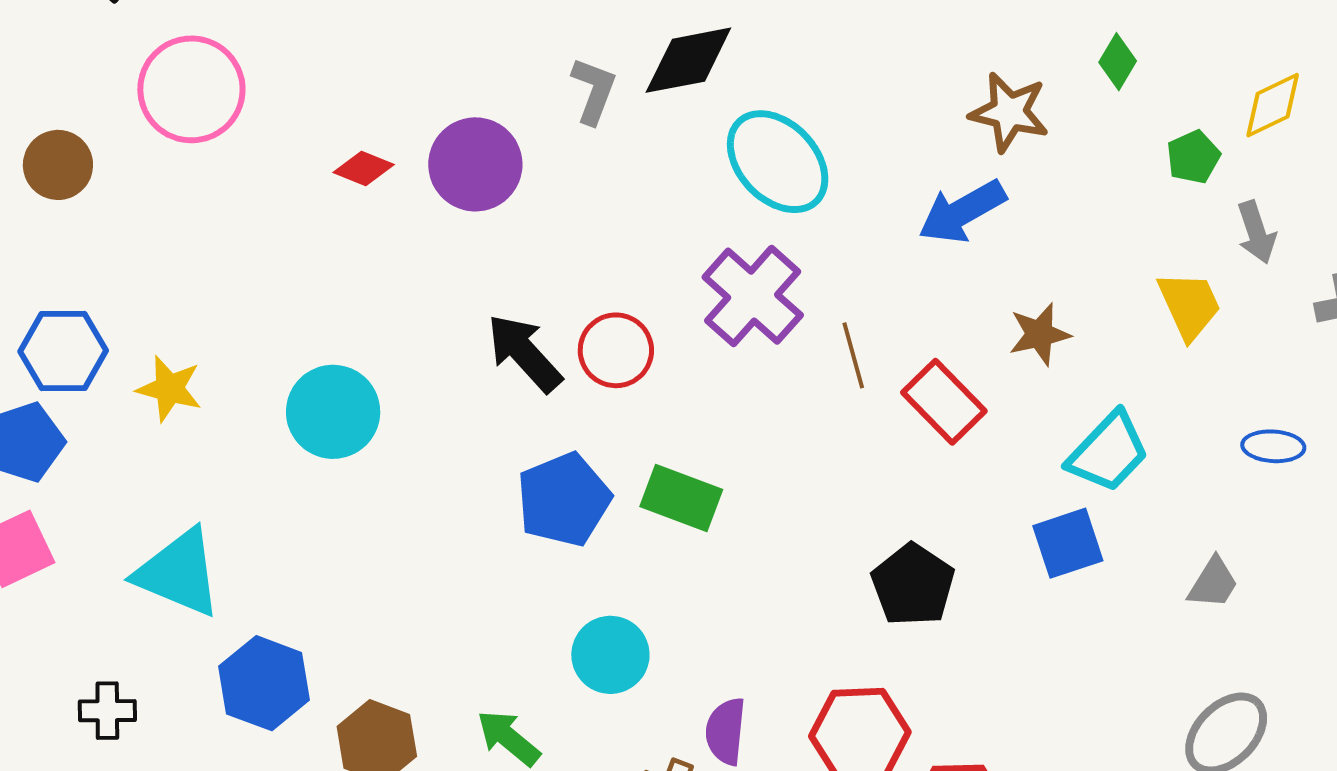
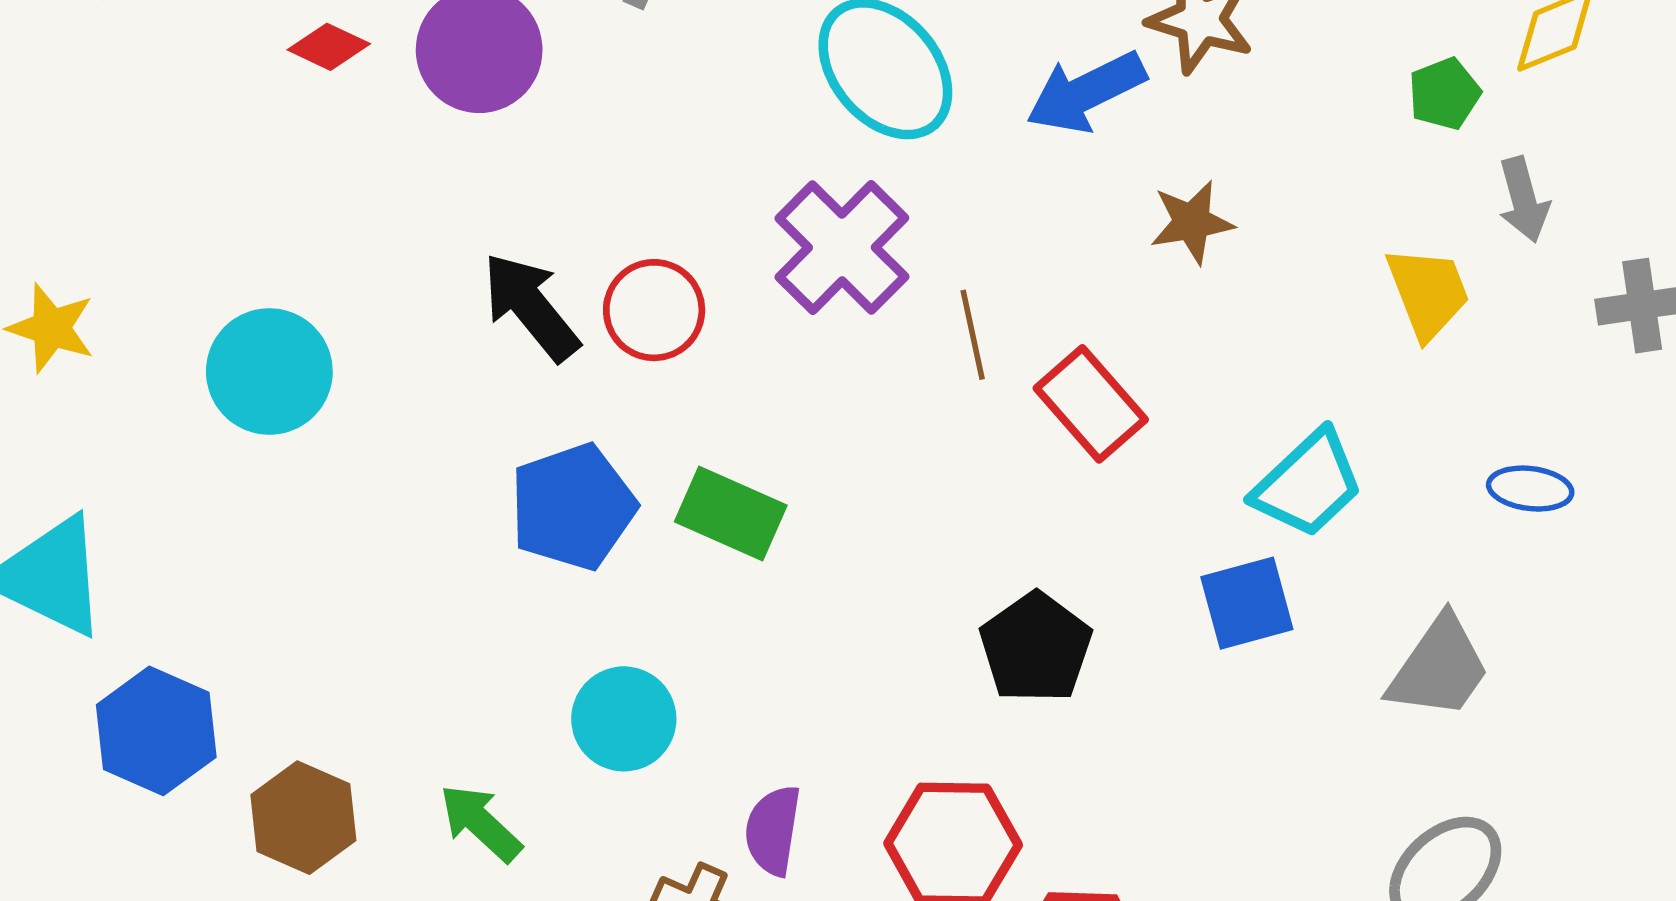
blue arrow: (962, 212) -> (1086, 92), moved
brown star: (1040, 334) -> (1192, 222), moved
gray trapezoid: (1213, 583) -> (1439, 668), size x1.5

